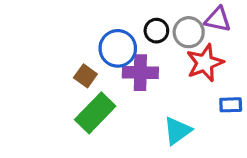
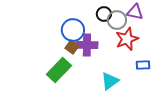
black circle: (156, 31) -> (104, 14), moved
brown square: (85, 76) -> (72, 47), moved

